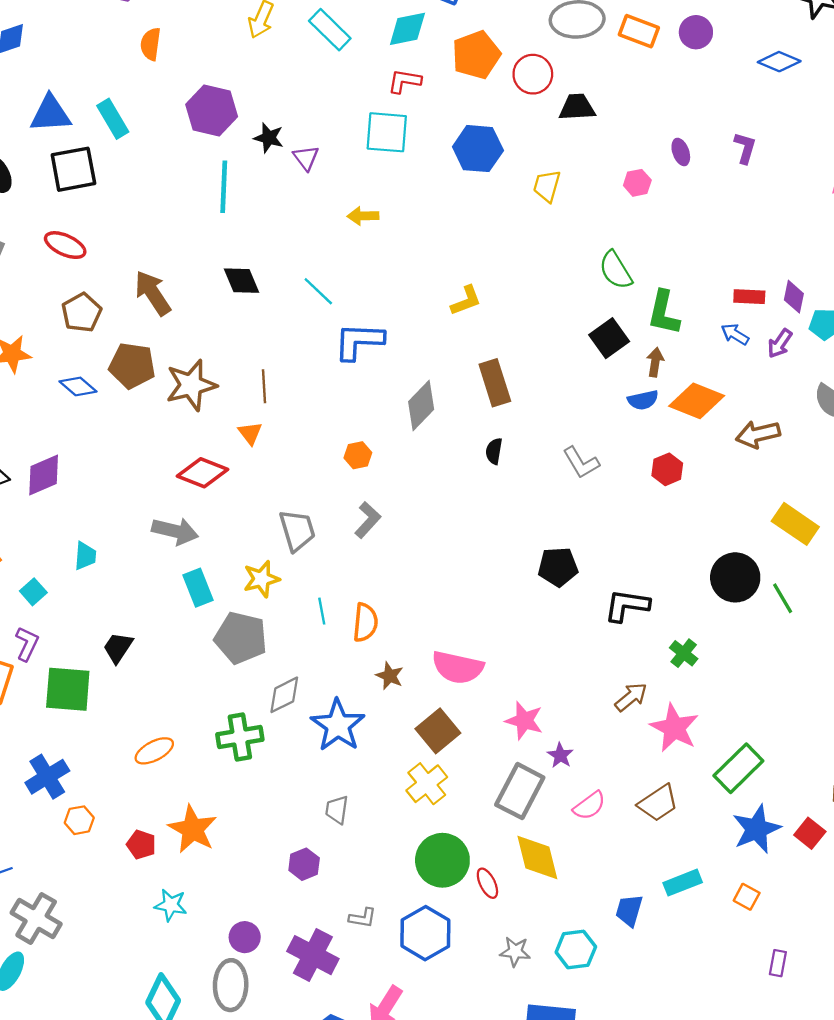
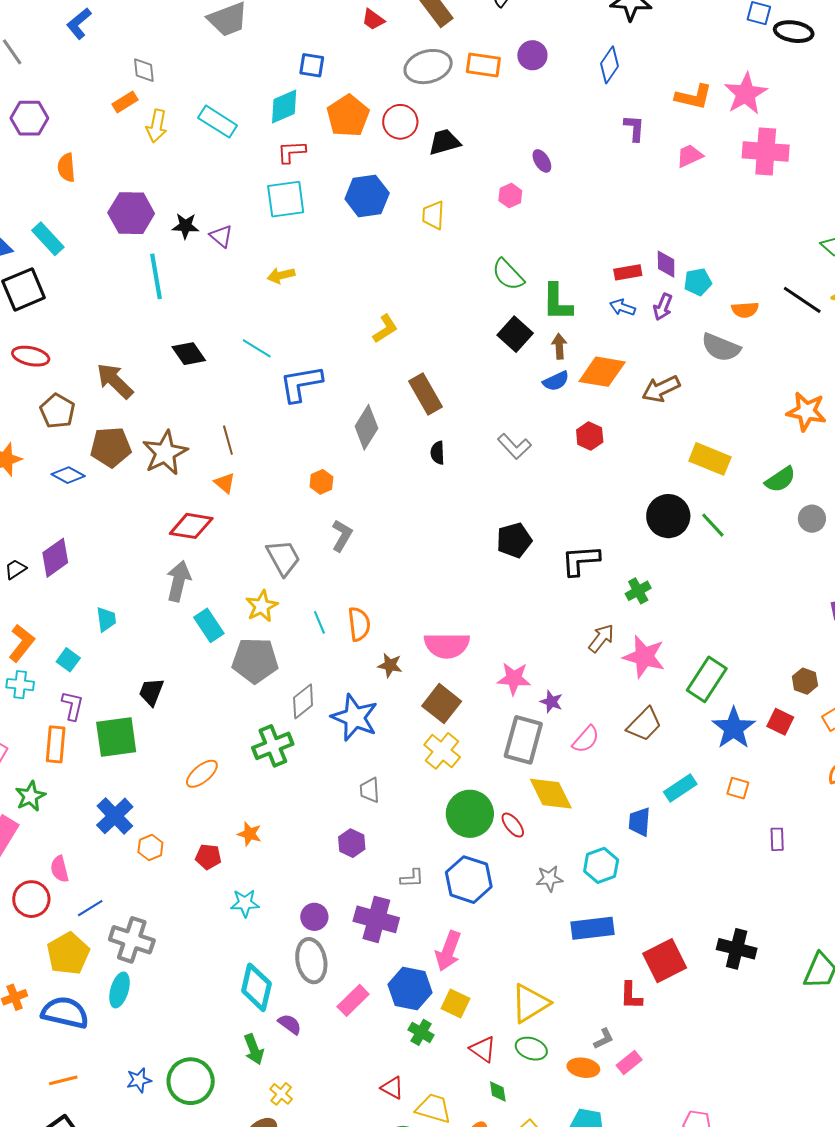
blue diamond: (779, 62) -> (609, 65), turned -66
purple L-shape: (745, 148) -> (634, 128), moved
gray arrow: (175, 531) -> (179, 581), turned -78
green cross: (684, 653) -> (638, 591), turned 35
orange star: (193, 829) -> (250, 834), size x0.6

